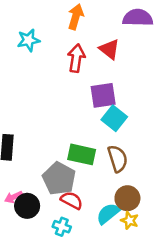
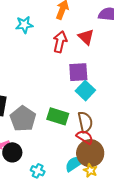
gray pentagon: (59, 179) -> (23, 119), moved
brown circle: (127, 198) -> (90, 153), size x1.4
red semicircle: (72, 200) -> (85, 137), moved

